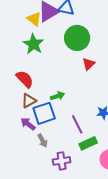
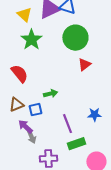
yellow triangle: (34, 19) -> (24, 15), moved
brown triangle: (29, 101) -> (16, 105), moved
blue square: (44, 113) -> (35, 110), size x0.6
purple arrow: (28, 124) -> (25, 127), moved

